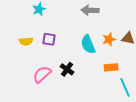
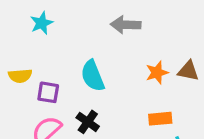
purple square: (49, 39) -> (48, 92), moved
cyan semicircle: (88, 44) -> (93, 76), moved

